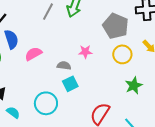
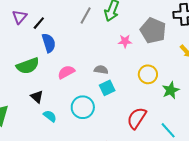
pink star: (85, 52) -> (125, 41), moved
pink semicircle: (33, 54) -> (66, 72), moved
yellow circle: (122, 54) -> (148, 74), moved

